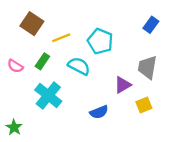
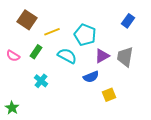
purple triangle: (123, 85) -> (102, 56), moved
cyan cross: (48, 96) -> (41, 81), size x0.6
yellow square: (144, 105) -> (109, 95), moved
blue semicircle: (99, 112) -> (91, 77), moved

